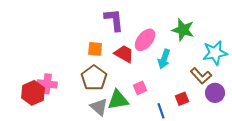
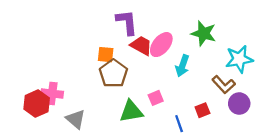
red trapezoid: (124, 54) -> (141, 46), moved
brown pentagon: (94, 78) -> (113, 73), moved
gray triangle: (99, 107) -> (76, 119), moved

